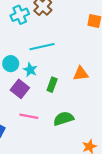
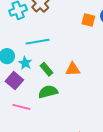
green rectangle: (52, 85) -> (46, 69), moved, turned -64
green semicircle: (64, 119) -> (48, 92), moved

